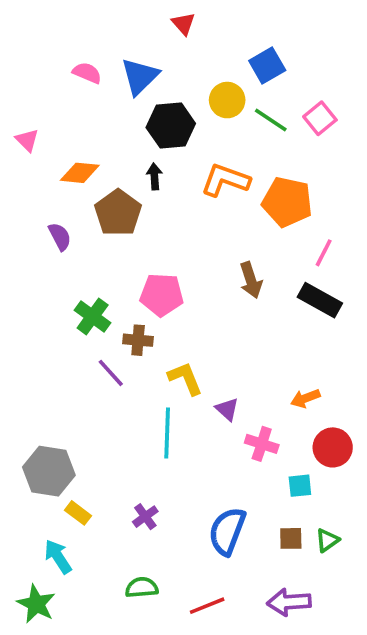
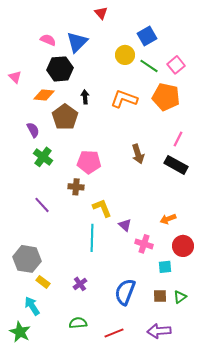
black hexagon: (171, 126) -> (60, 69), moved
orange pentagon: (287, 202) -> (166, 97), moved
green cross: (93, 316) -> (43, 157), moved
purple line: (111, 373) -> (42, 205), moved

